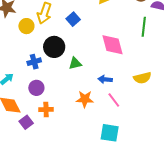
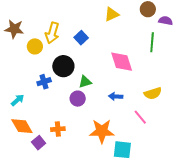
purple circle: (36, 88) -> (78, 99), moved
orange star: (85, 99) -> (102, 131), moved, size x1.4
pink line: (114, 100) -> (140, 117), moved

